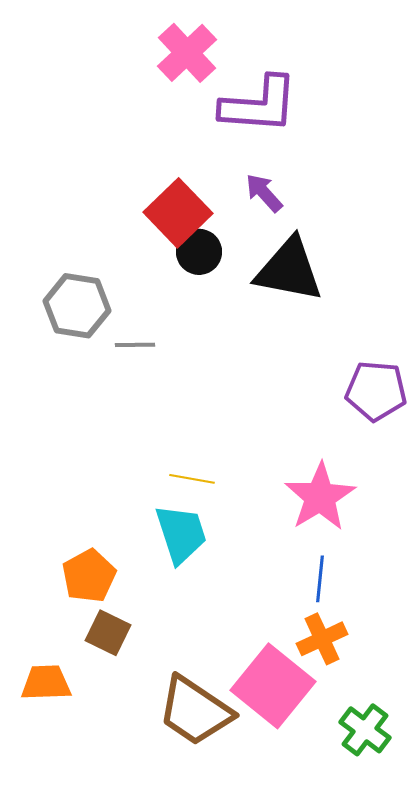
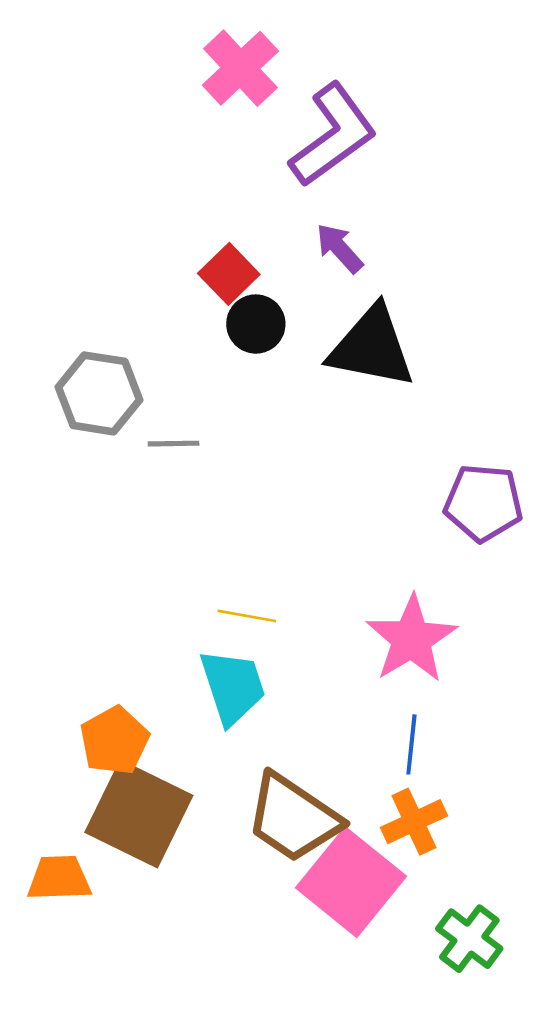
purple L-shape: (259, 105) -> (333, 135), turned -40
red square: (178, 213) -> (229, 274), size x0.7
brown square: (108, 633) -> (139, 814), size x1.8
brown trapezoid: (195, 711) -> (293, 818), moved

